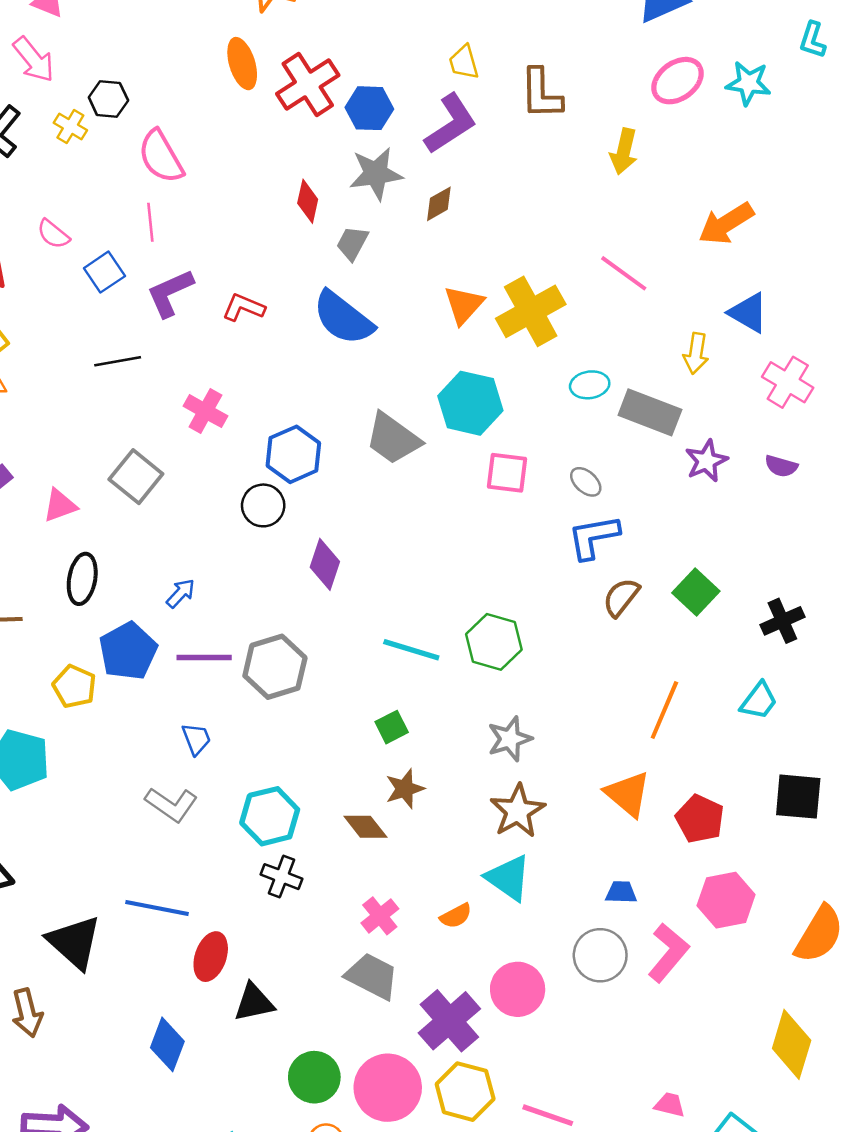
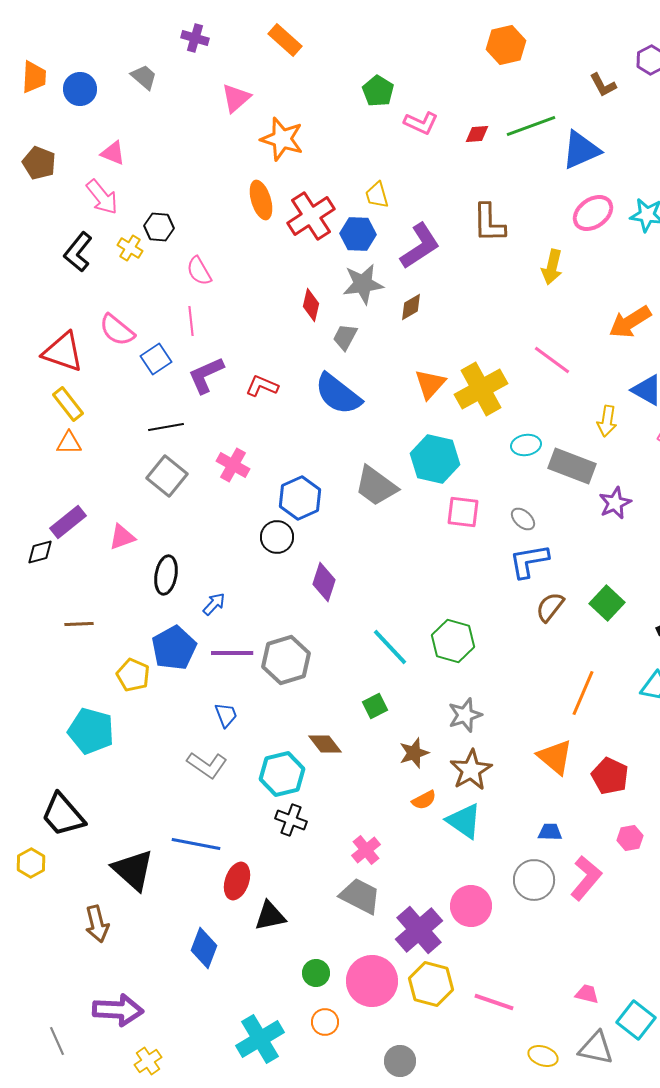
yellow trapezoid: (464, 62) -> (377, 195), moved
pink semicircle: (161, 157) -> (199, 271), size x0.7
pink semicircle: (53, 234) -> (117, 330), size x1.4
gray square: (136, 477) -> (167, 476), moved
black ellipse: (82, 579) -> (166, 575), moved
cyan line: (411, 650) -> (390, 647), turned 30
brown star: (405, 789) -> (414, 753), moved
brown diamond: (365, 827) -> (325, 744), moved
pink hexagon: (726, 900) -> (630, 838), size x0.6
orange semicircle: (456, 916) -> (424, 800), moved
green circle: (314, 1077) -> (316, 973), size x0.7

